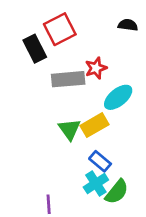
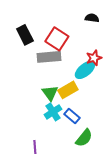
red square: (60, 29) -> (57, 39), moved, turned -30
red star: (96, 68) -> (94, 58), moved
cyan cross: (96, 183) -> (53, 112), moved

